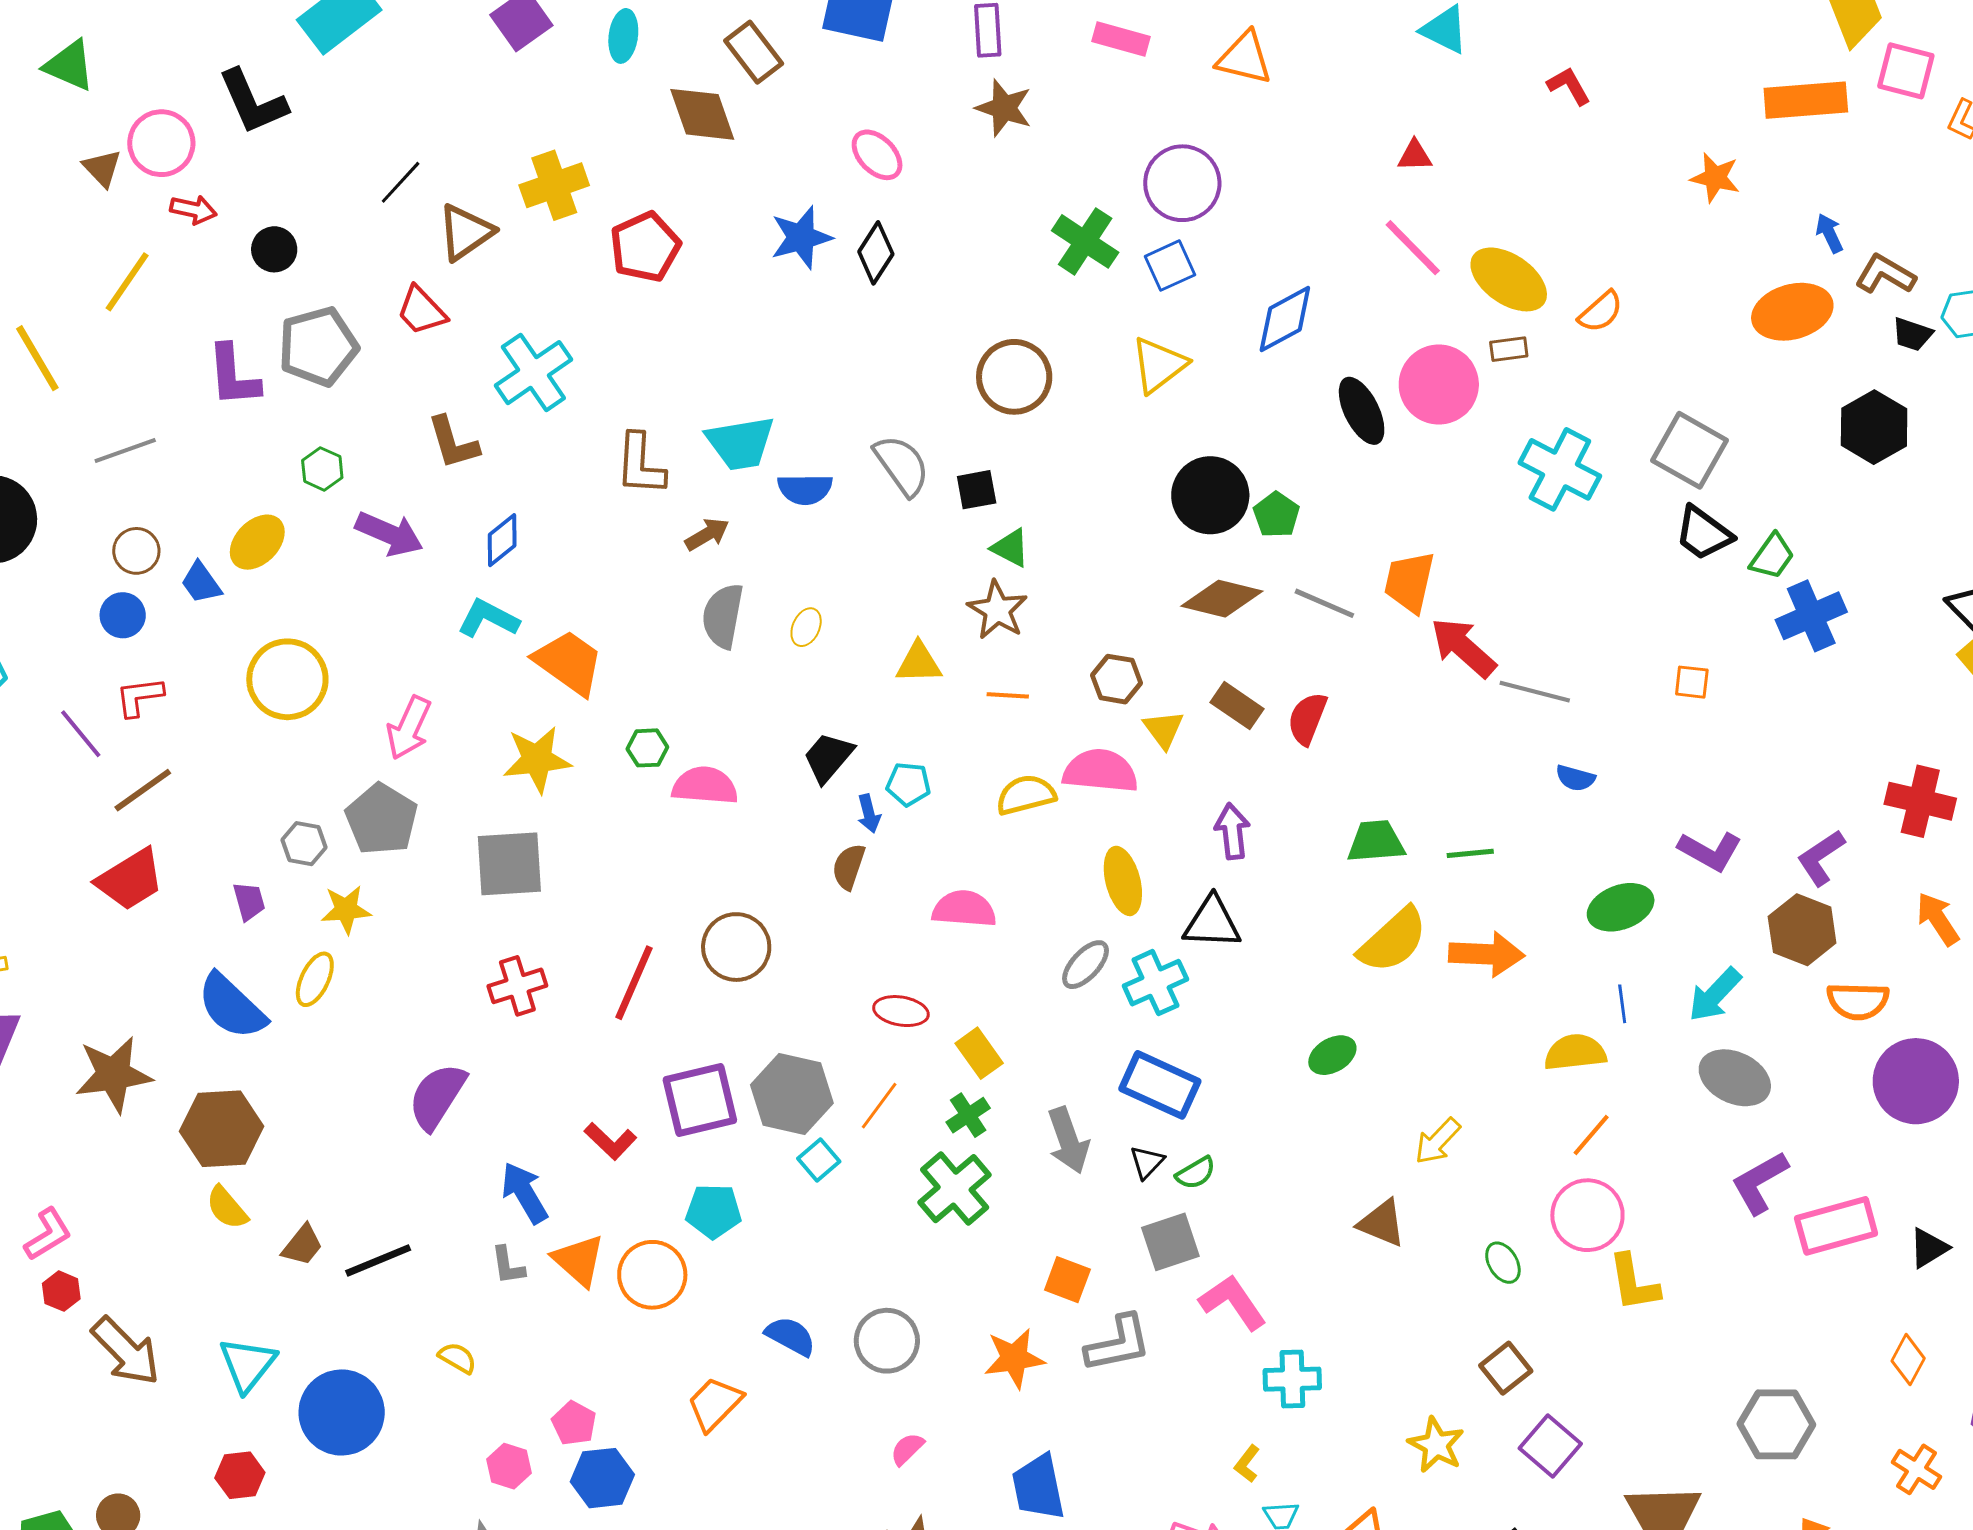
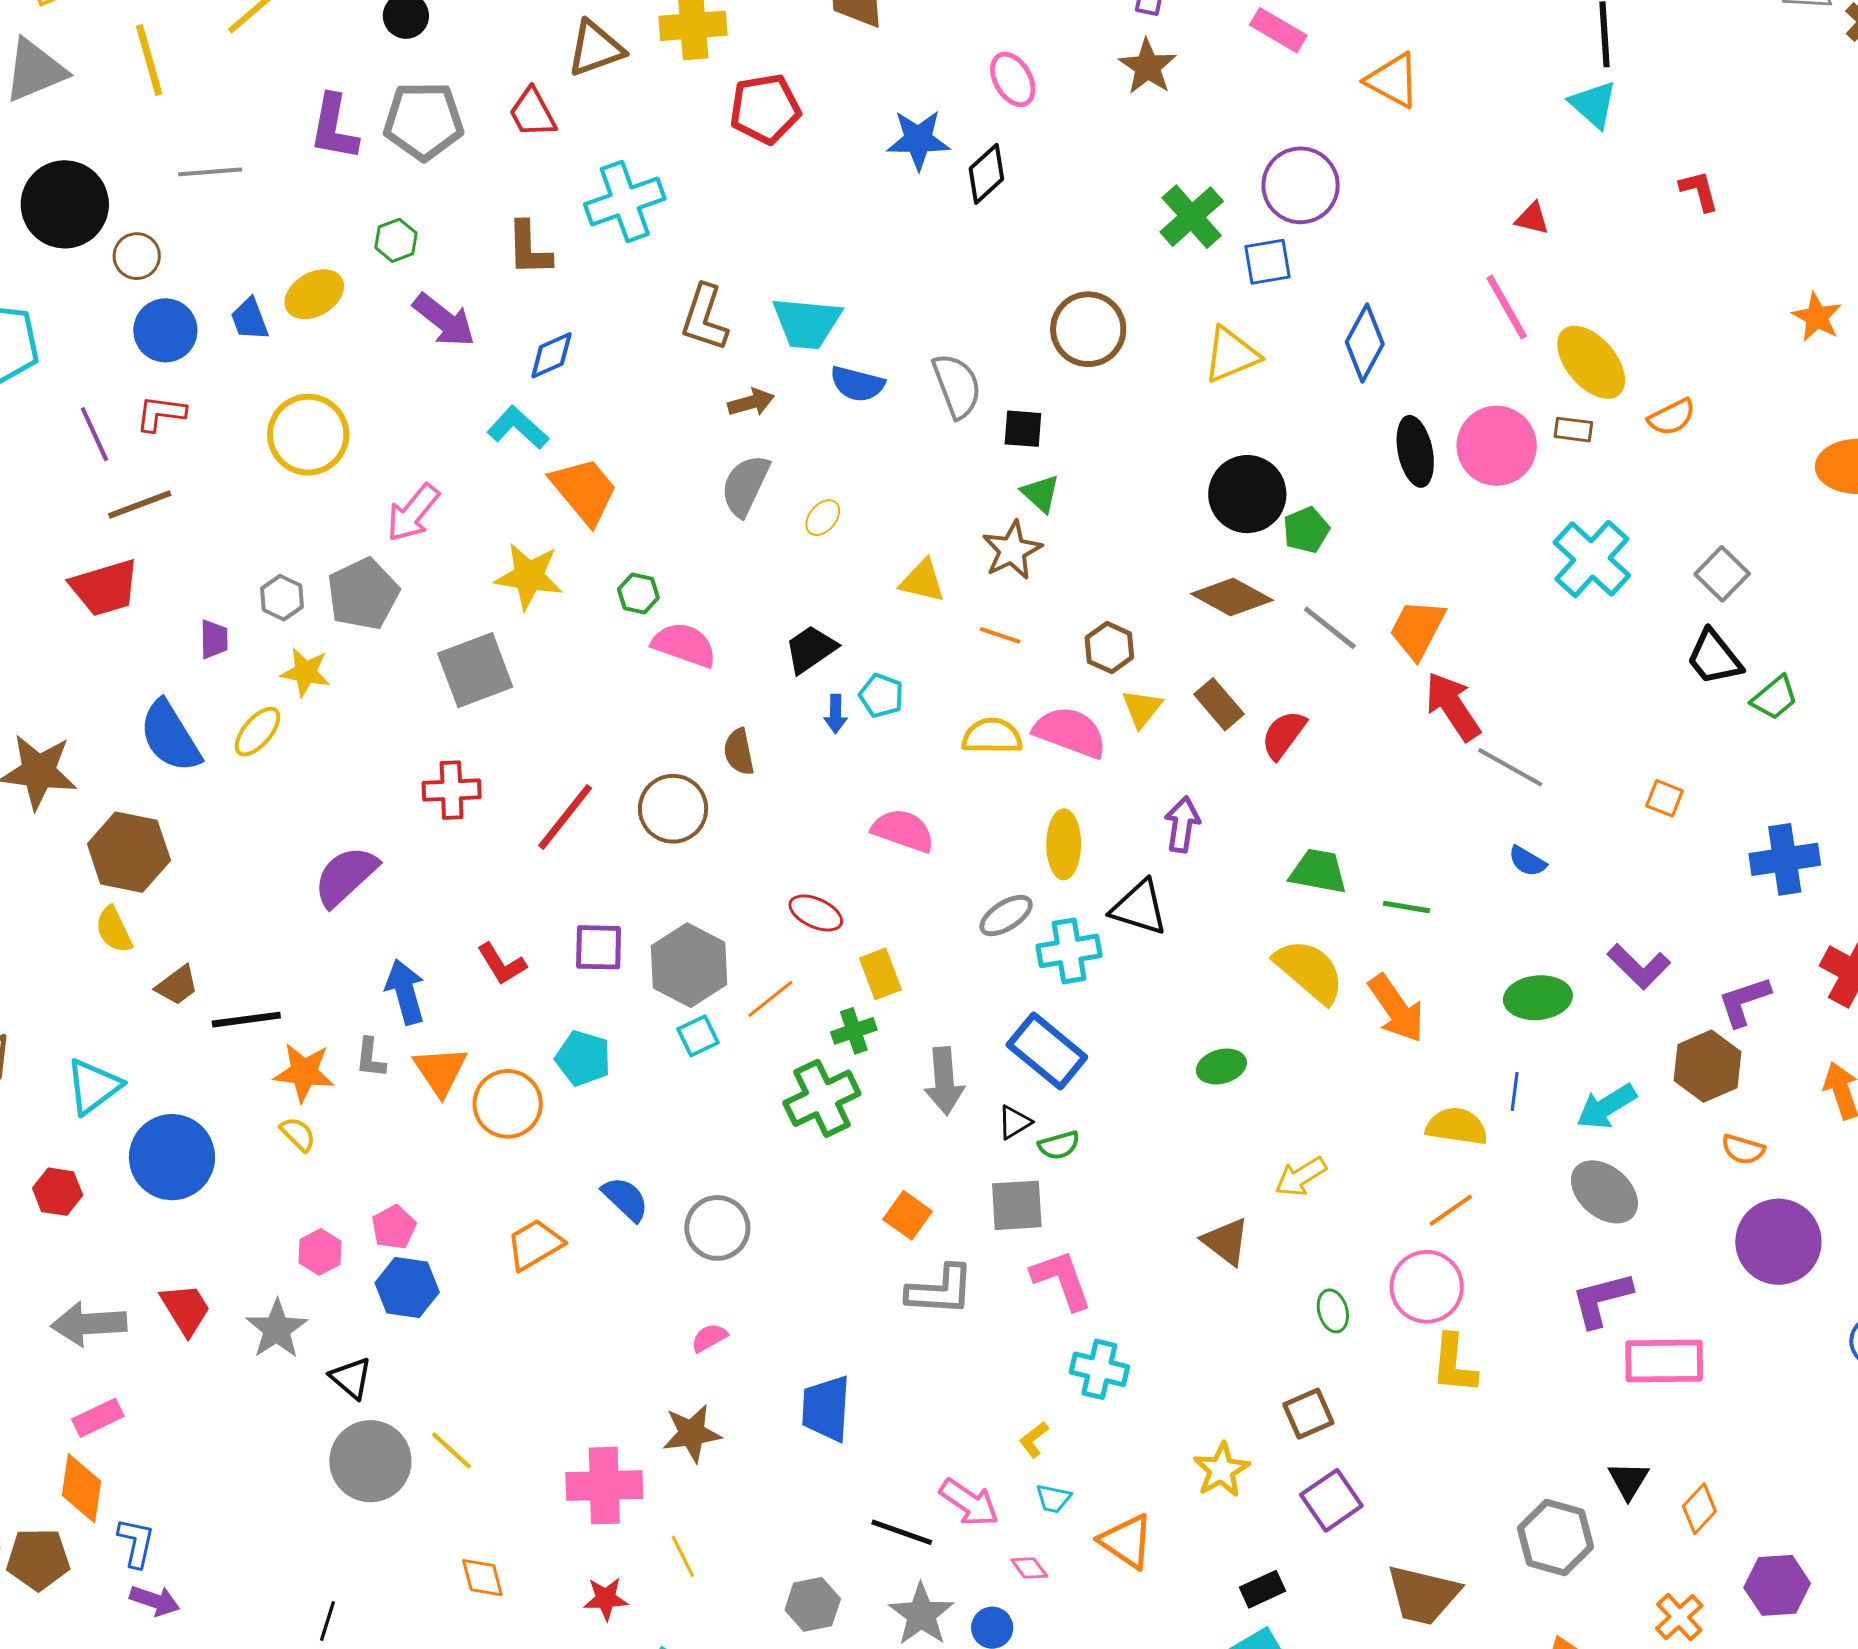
blue diamond: (1285, 319) -> (1365, 343), turned -48
gray square: (1690, 450) -> (1722, 574), size x0.7
brown circle: (136, 551) -> (137, 256), moved
blue circle: (123, 615) -> (165, 330), size x1.4
blue cross: (1811, 616) -> (1785, 859), moved
gray square: (509, 864) -> (475, 670), turned -32
brown semicircle: (849, 867) -> (739, 752), moved, turned -45
yellow semicircle: (1393, 940) -> (1309, 971), turned -112
orange arrow: (1487, 954) -> (1396, 1009), turned 38
orange semicircle: (1858, 1001) -> (1743, 1149), size x0.7
purple square: (700, 1100) -> (599, 947), size x0.7
black triangle: (1929, 1248) -> (1628, 1480), moved, turned -42
orange star: (1014, 1358) -> (304, 1072), moved

